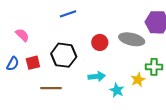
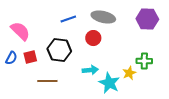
blue line: (68, 14) -> (68, 19), moved
pink semicircle: (22, 35) -> (20, 31), size x1.5
gray ellipse: (132, 39) -> (103, 17), moved
cyan star: (117, 90) -> (109, 83), size x1.5

